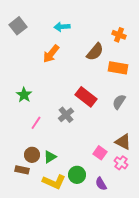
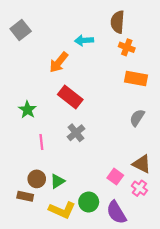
cyan arrow: (62, 27) -> (84, 40), moved
orange cross: (119, 35) -> (127, 47), moved
brown semicircle: (95, 52) -> (118, 22), moved, turned 144
red rectangle: (86, 97) -> (70, 97), moved
pink line: (36, 123) -> (41, 142), turned -40
purple semicircle: (101, 184) -> (116, 212), size x1.5

